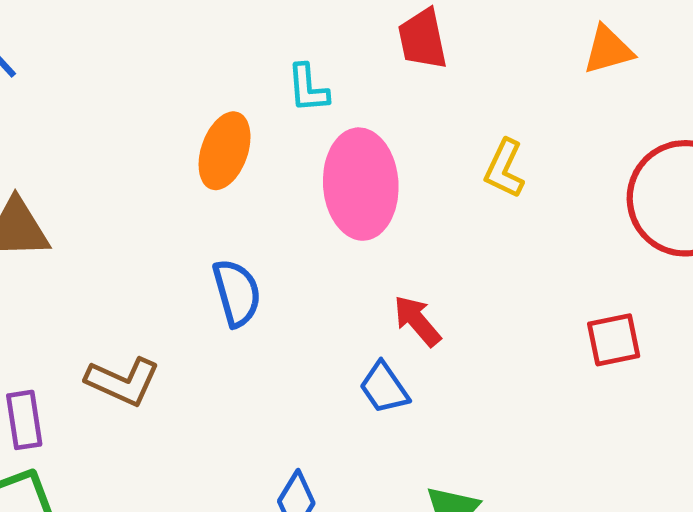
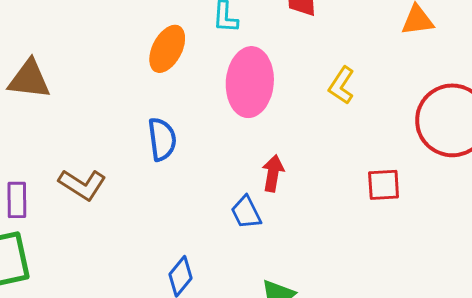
red arrow: (417, 321) -> (273, 173), turned 42
red square: (614, 340) -> (384, 185), moved

